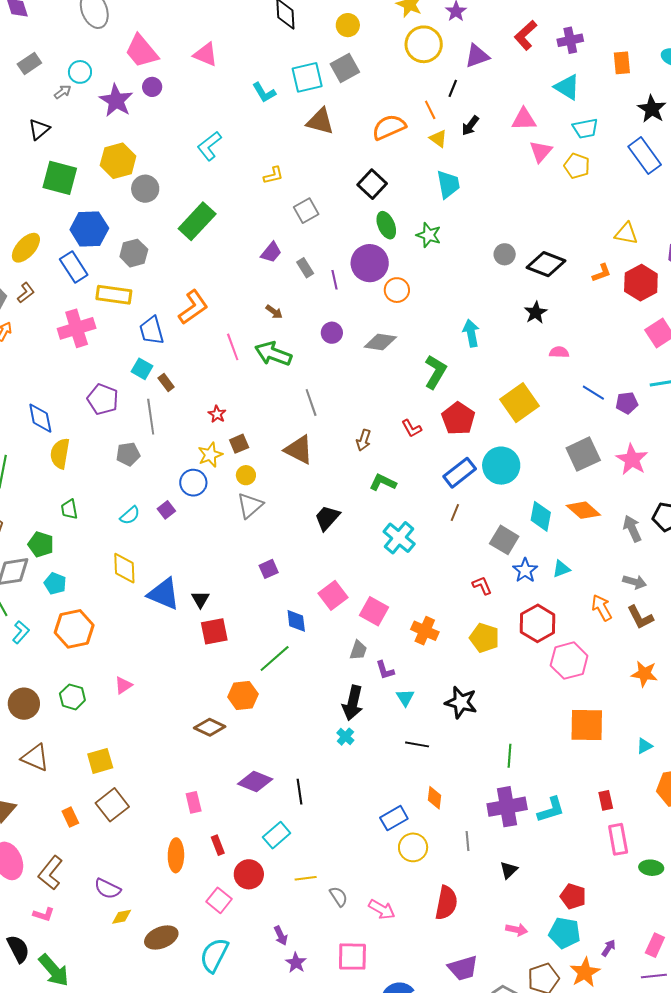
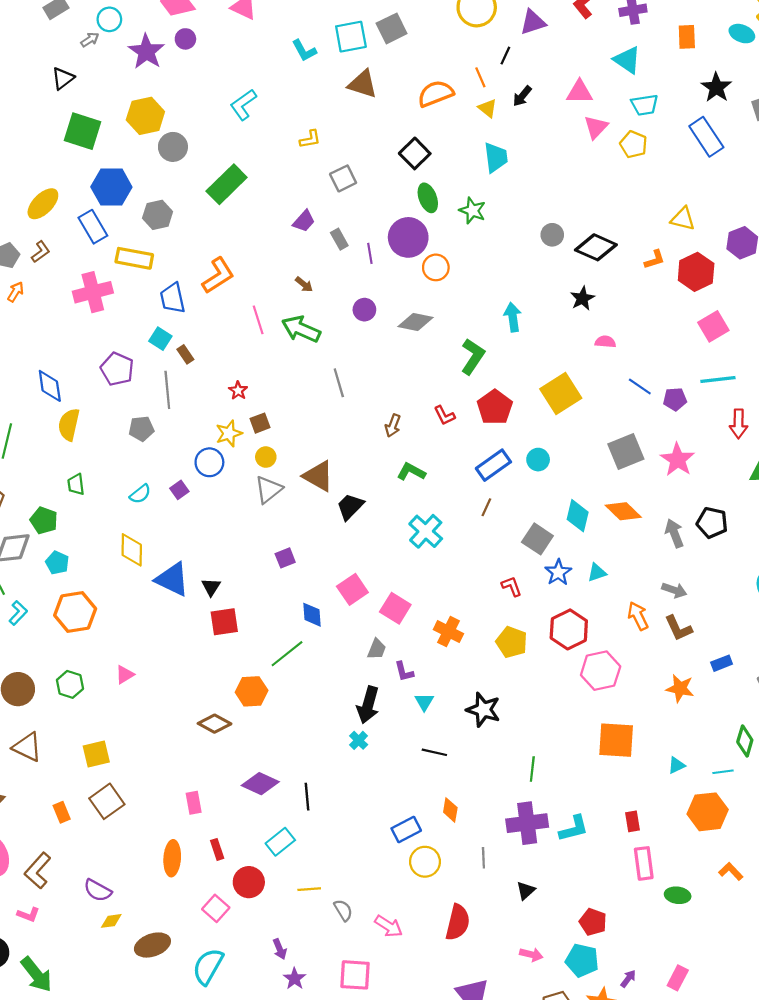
brown triangle: (299, 450) -> (318, 476), moved
cyan circle: (501, 466) -> (538, 460), size x0.6

